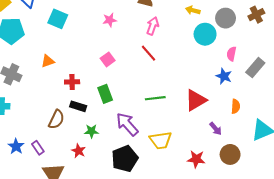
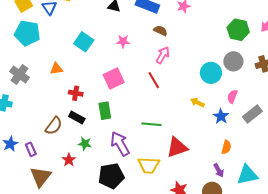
yellow arrow: (193, 10) -> (197, 102), moved
cyan square: (58, 19) -> (84, 42), moved
pink square: (108, 59) -> (114, 79), size x1.5
red triangle: (196, 100) -> (177, 147), moved
purple arrow: (216, 129) -> (219, 170), moved

